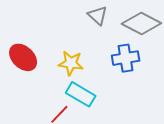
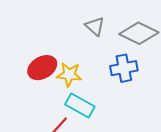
red ellipse: (23, 57) -> (42, 68), moved, turned -72

